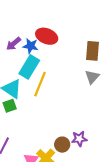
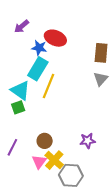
purple arrow: (14, 44) -> (22, 26), moved
brown circle: (62, 145) -> (45, 141), moved

